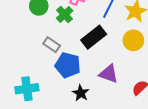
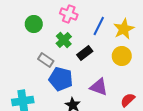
green cross: (65, 15) -> (64, 40), moved
black rectangle: (94, 37) -> (85, 53), size x0.7

